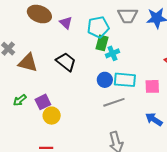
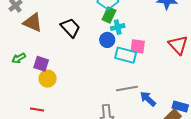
blue circle: (105, 80) -> (107, 40), moved
pink square: (152, 86) -> (138, 46), moved
purple square: (43, 102) -> (41, 64), turned 35
gray line: (114, 102) -> (127, 88), moved

